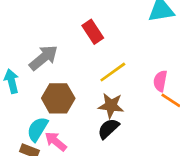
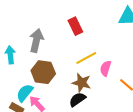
gray arrow: (44, 58) -> (36, 41), turned -45
pink semicircle: (160, 81) -> (106, 68), moved

